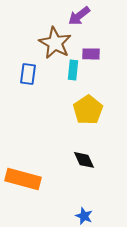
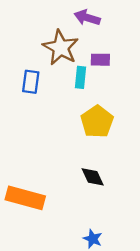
purple arrow: (79, 16) -> (87, 18), turned 55

